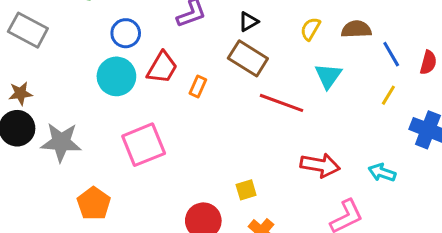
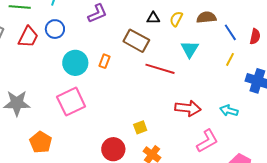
black triangle: (249, 22) -> (153, 18), moved, turned 32
red trapezoid: (162, 68) -> (28, 37), moved
cyan circle: (116, 76) -> (75, 63), moved

